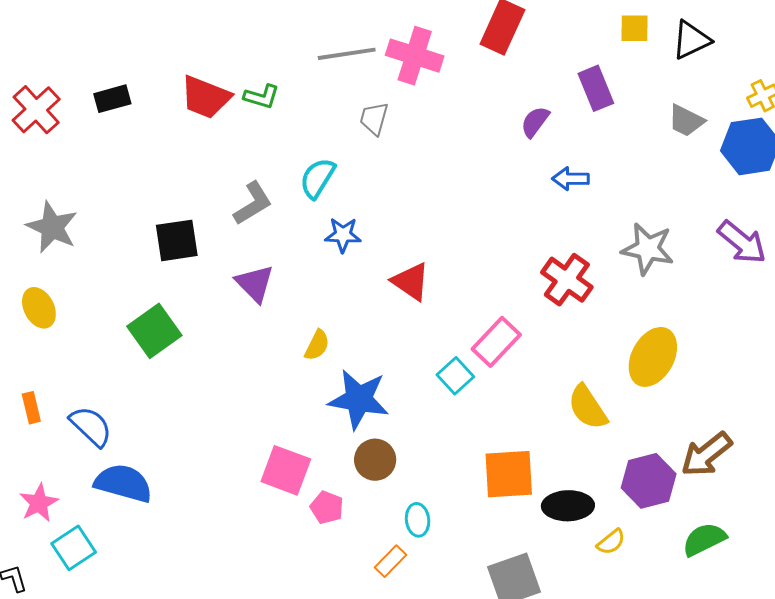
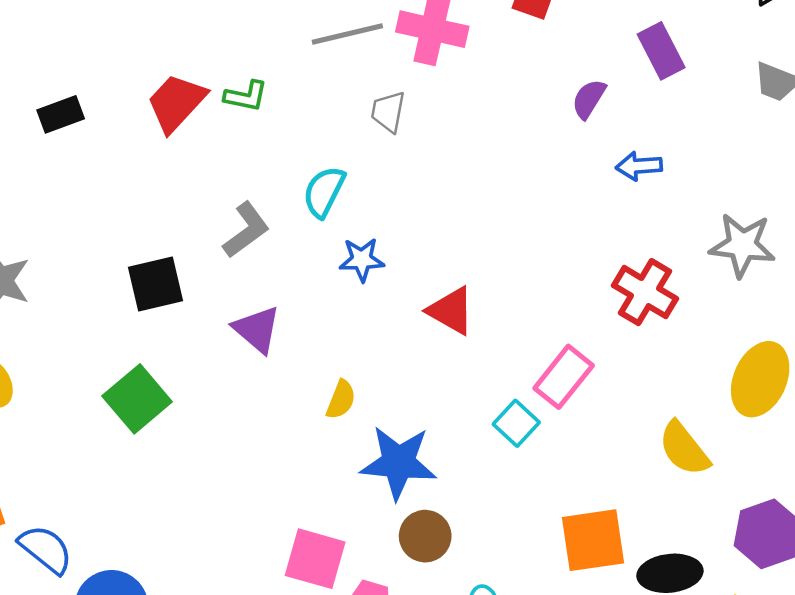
red trapezoid: (206, 97) -> (176, 103), turned 116
blue semicircle: (91, 426) -> (46, 549), moved

